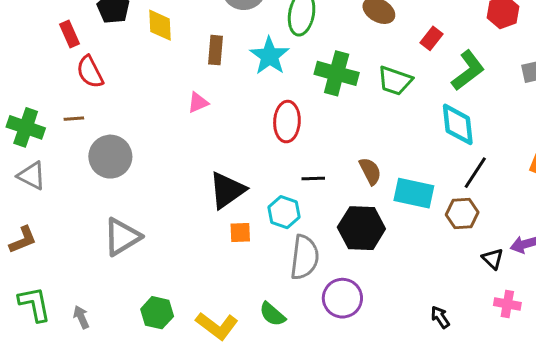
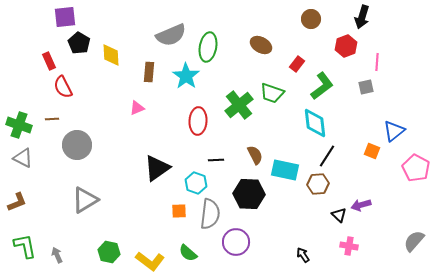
green cross: (337, 73) -> (239, 105), moved, turned 36
orange square: (240, 232) -> (179, 211), moved

